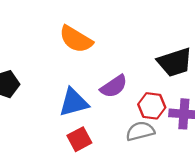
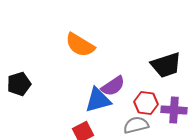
blue triangle: (74, 102) -> (98, 100), moved

